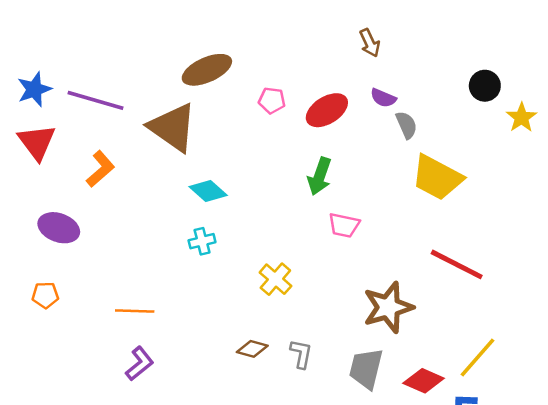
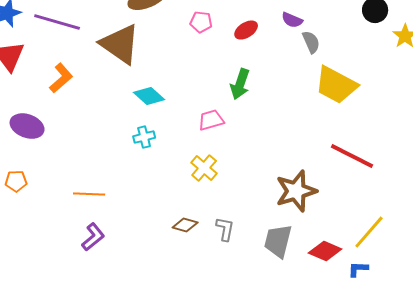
red ellipse: (327, 110) -> (246, 30), size x0.7
pink trapezoid: (344, 225) -> (211, 120), moved, turned 152

